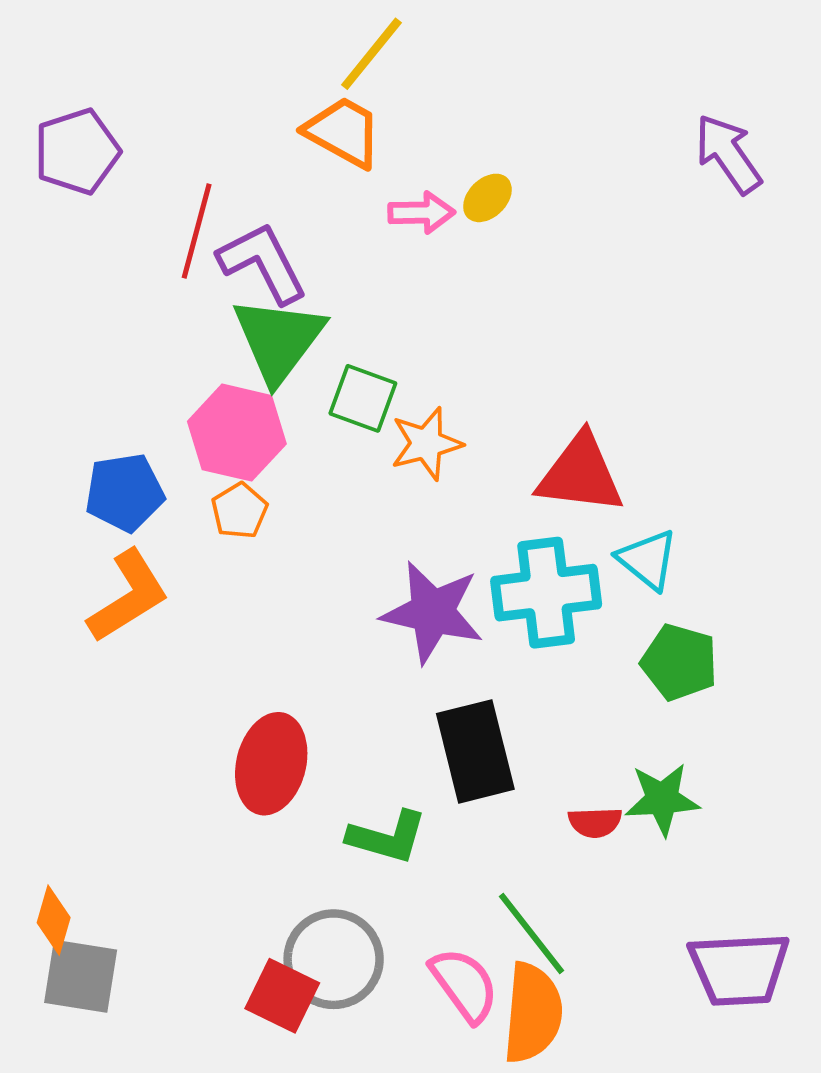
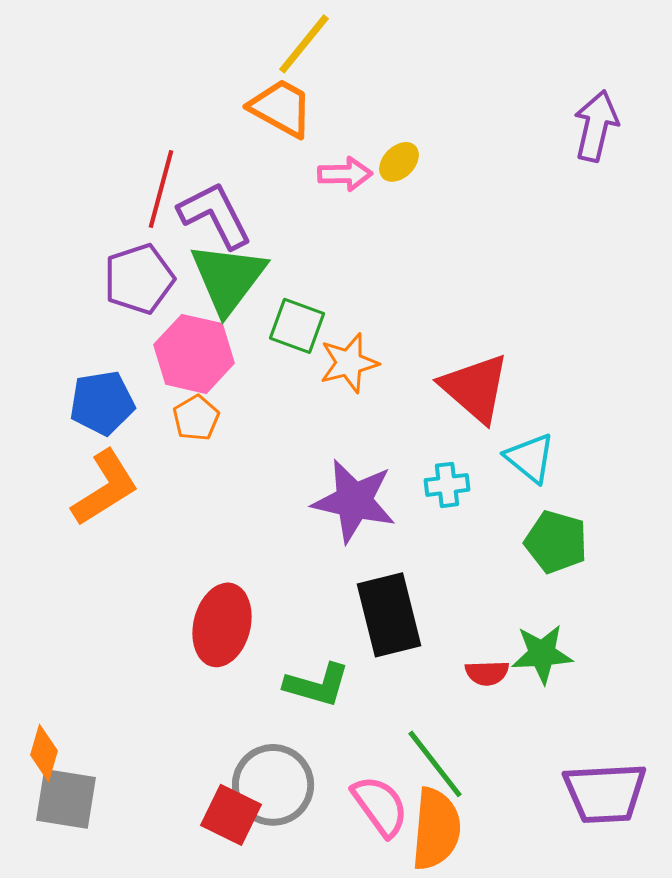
purple pentagon: (77, 152) -> (139, 279), moved
purple arrow: (728, 154) -> (596, 126), turned 48
red triangle: (580, 474) -> (475, 388), turned 34
cyan cross: (546, 593) -> (447, 485), size x0.5

